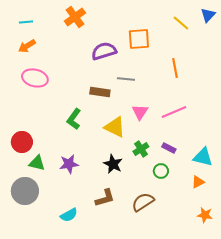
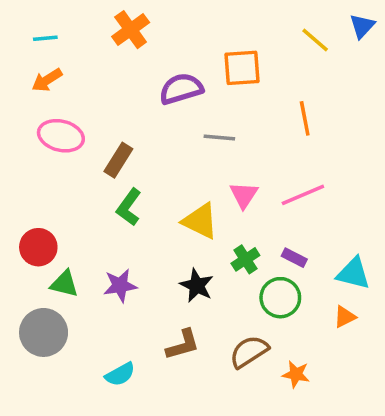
brown rectangle: (100, 92) -> (118, 160), moved, turned -66
green circle: (161, 171) -> (280, 298), size x1.5
orange star: (205, 215) -> (296, 374), moved

